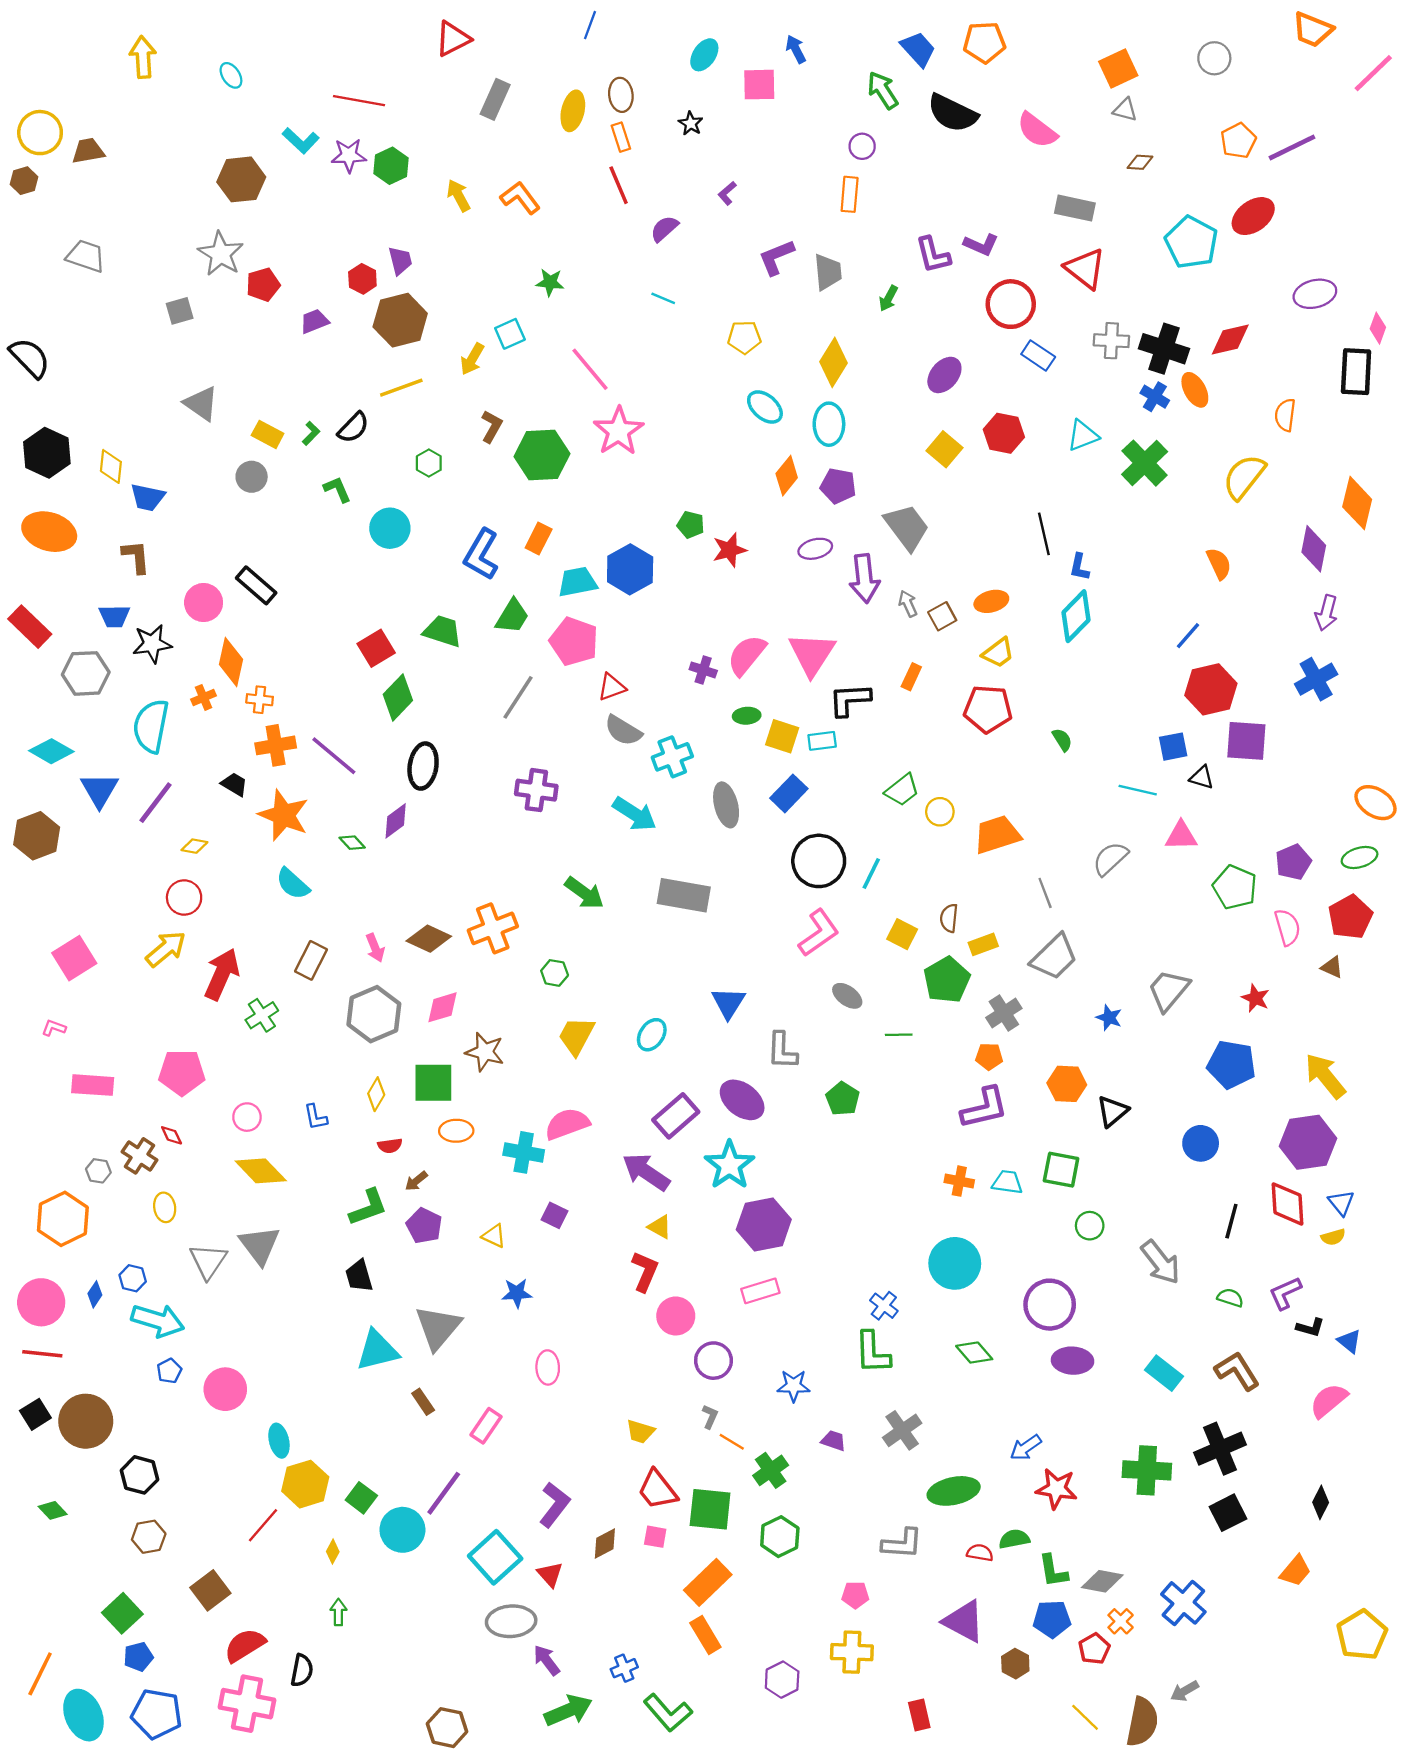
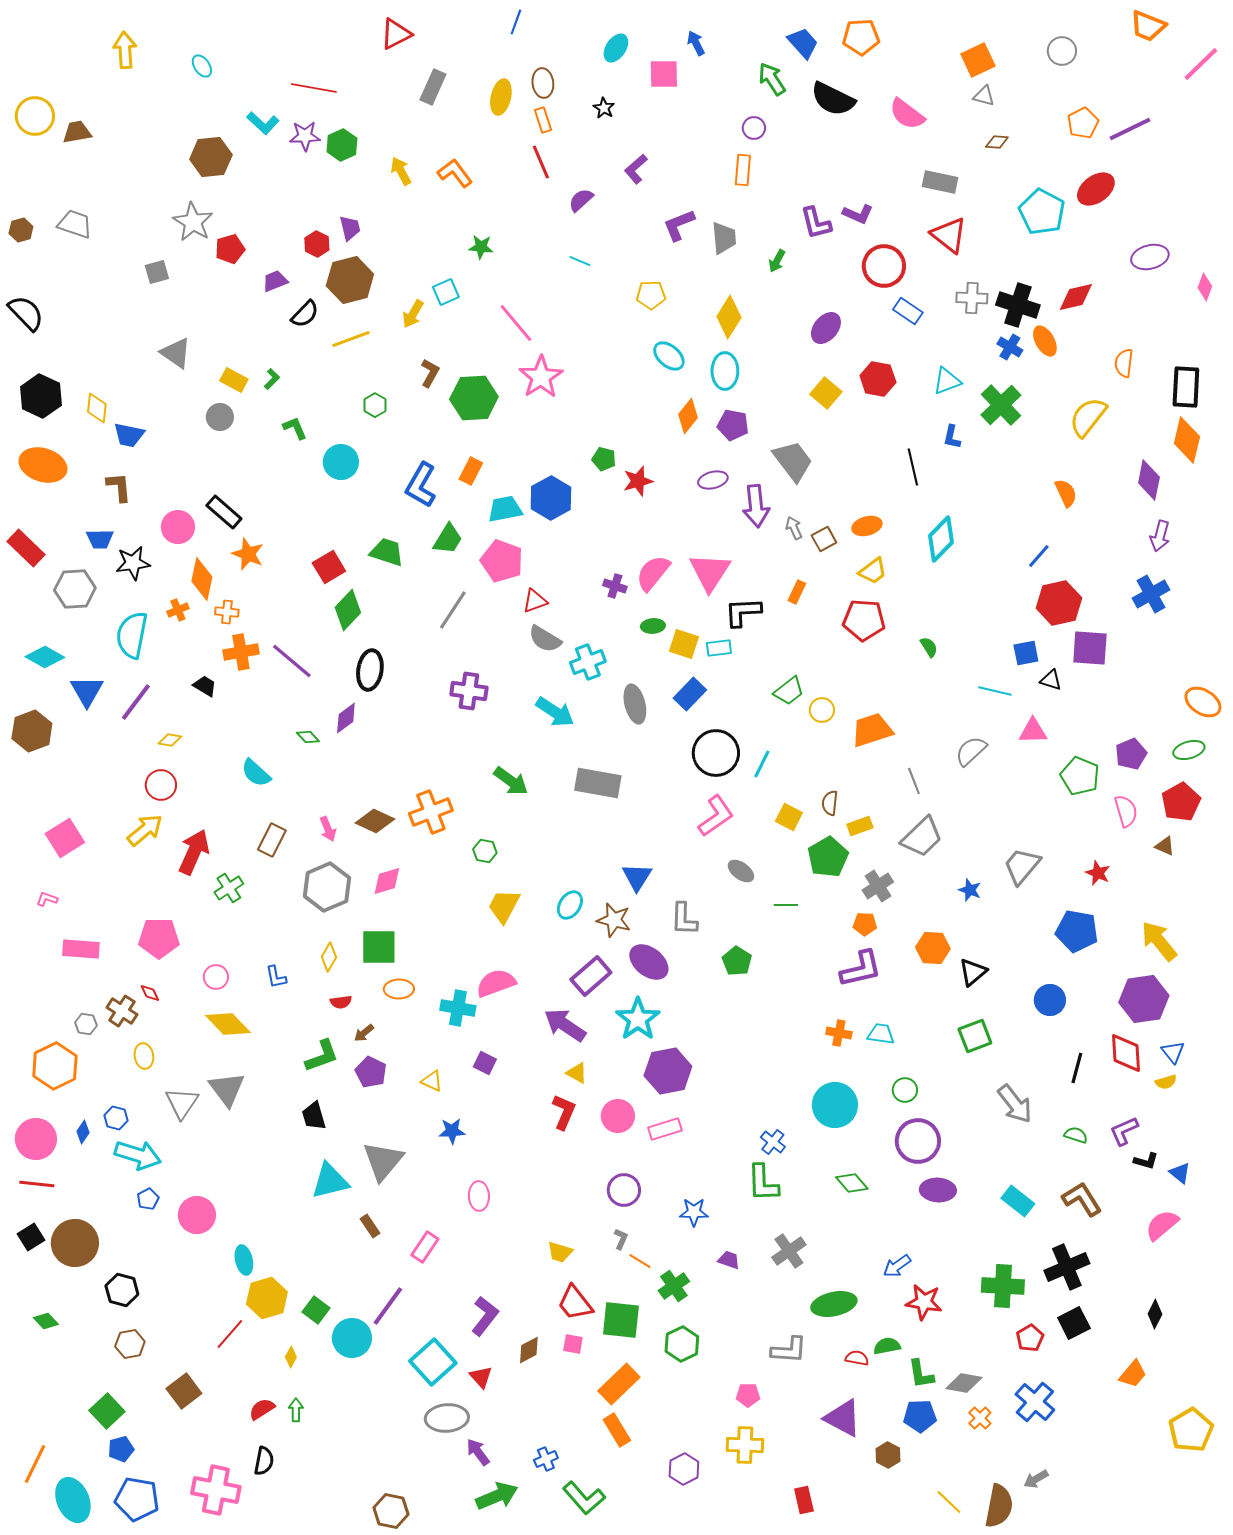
brown hexagon: (24, 181) -> (21, 230), moved
purple L-shape: (727, 193) -> (636, 169), size x1.4
black rectangle: (1356, 372) -> (1186, 387), moved
black semicircle: (353, 428) -> (305, 314), moved
blue L-shape: (1079, 567) -> (952, 437), moved
orange star: (284, 815) -> (248, 554), moved, size x0.7
brown star: (485, 1052) -> (614, 920), moved
green square: (1061, 1170) -> (975, 1036), moved, turned -32
green circle: (1090, 1226) -> (905, 1090), moved
pink circle: (676, 1316) -> (618, 1116), moved
red semicircle: (245, 1645) -> (262, 1409), moved, size x0.7
red pentagon: (1094, 1649) -> (1030, 1338), moved

